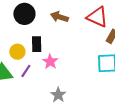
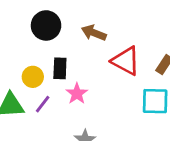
red triangle: (97, 17) -> (126, 61), moved

